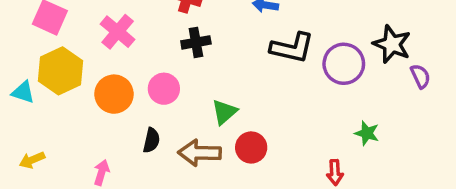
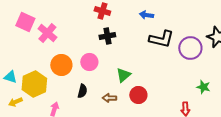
pink cross: (118, 32) -> (47, 33), moved
yellow hexagon: (61, 71) -> (34, 84), moved
cyan triangle: (23, 92) -> (10, 77), moved
brown arrow: (200, 153) -> (109, 98), size x0.6

